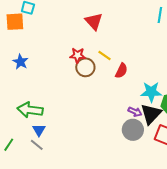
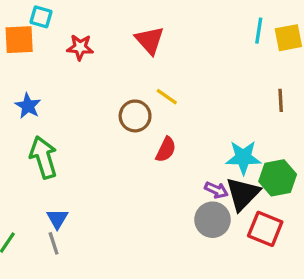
red star: (78, 55) -> (80, 47), moved
red semicircle: (121, 71) -> (166, 150), moved
green arrow: (30, 110) -> (44, 157), moved, turned 65
gray line: (37, 145) -> (54, 243), turned 32

